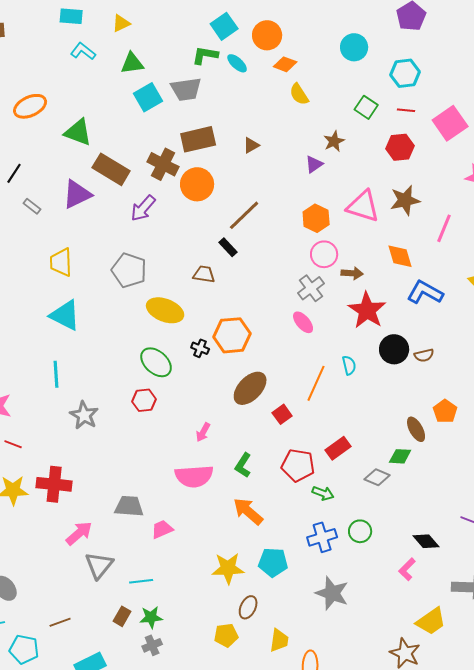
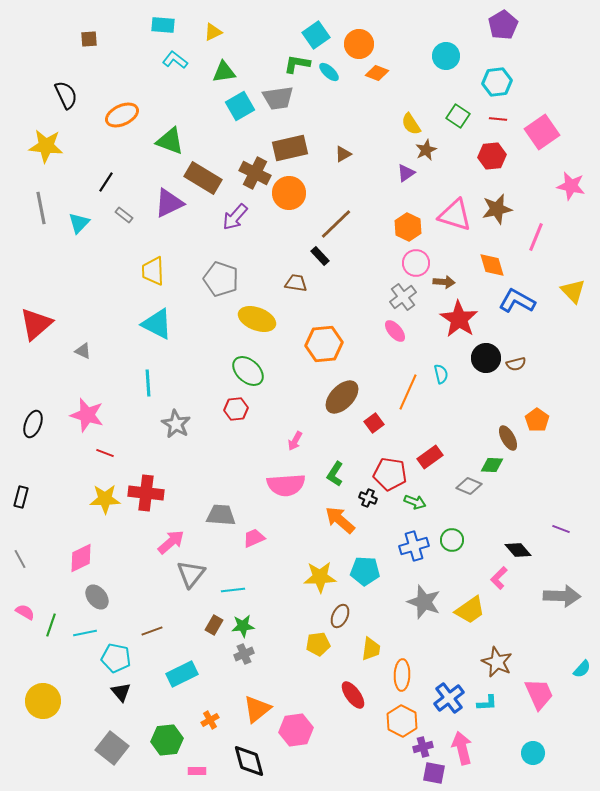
yellow semicircle: (299, 94) -> (411, 124), moved
black cross: (200, 348) -> (368, 498), moved
yellow trapezoid: (431, 621) -> (470, 610), moved

